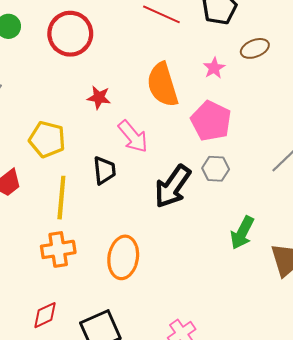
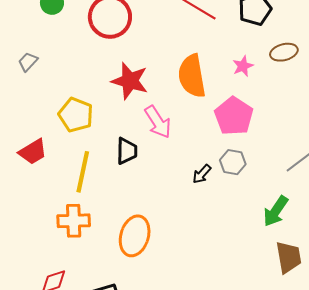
red star: (99, 97) -> (130, 81), size x1.6
black arrow: (173, 186) -> (202, 174), moved, size x0.5
green arrow: (242, 233) -> (276, 211), moved

